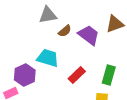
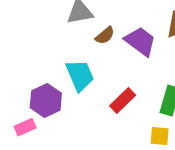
cyan trapezoid: (48, 58) -> (80, 75), turned 50

